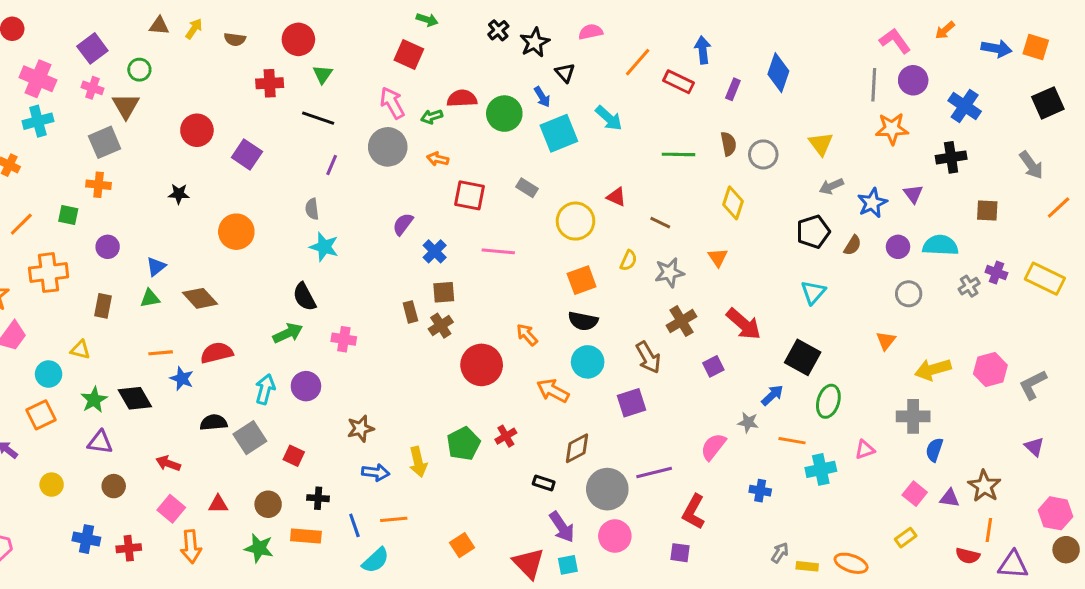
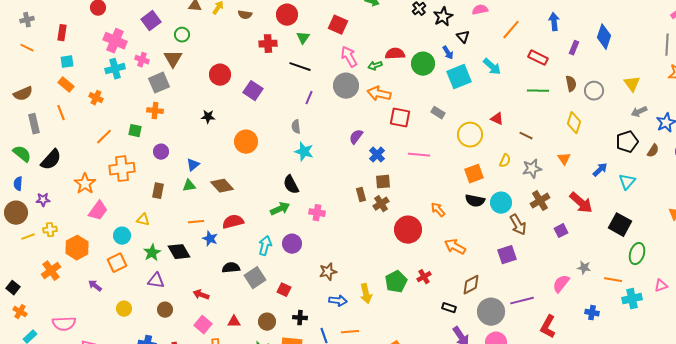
red square: (409, 55) -> (338, 25), moved
red rectangle: (678, 82) -> (538, 58), moved
pink cross: (92, 88) -> (142, 60), moved
orange arrow: (438, 159) -> (379, 94), size x1.6
cyan circle: (588, 362) -> (501, 203), moved
blue arrow: (772, 395) -> (600, 170), moved

